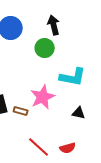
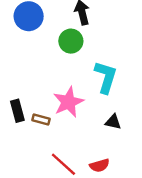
cyan L-shape: (73, 77) -> (106, 77), turned -84

